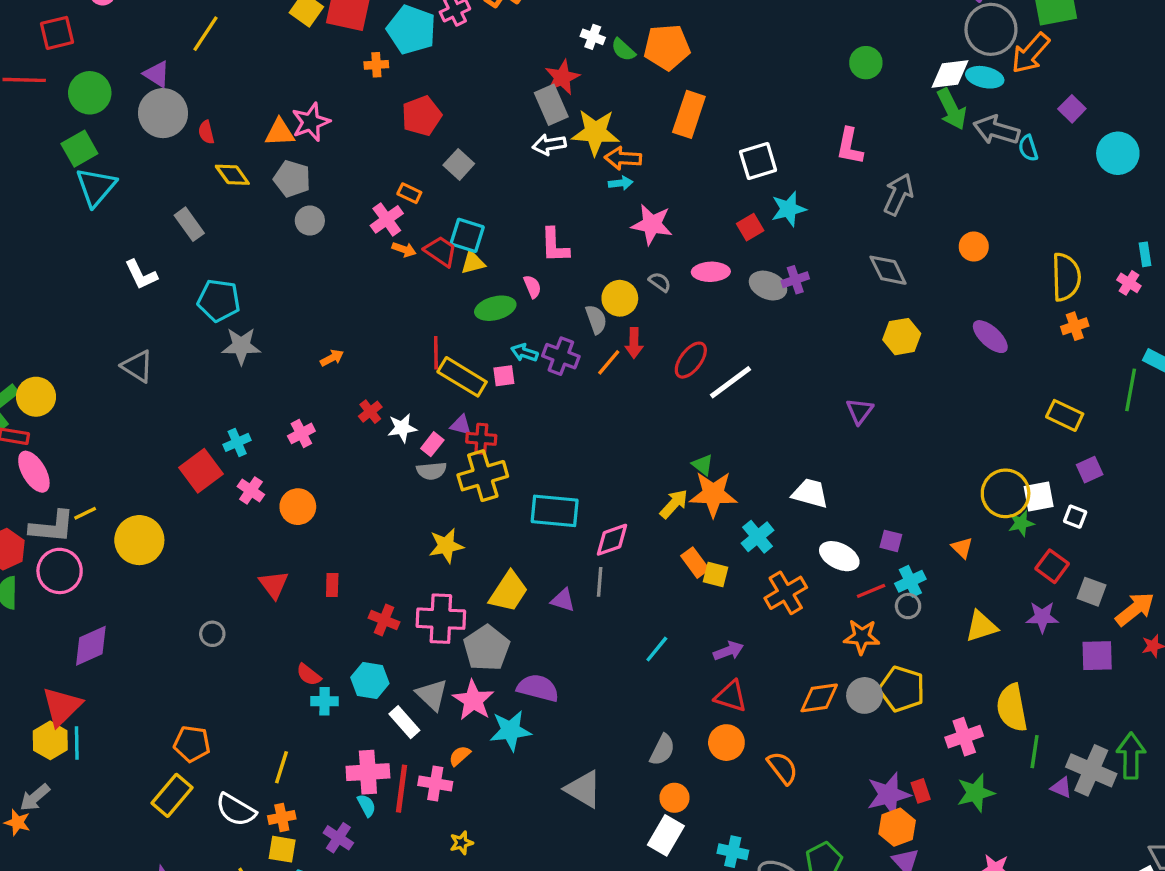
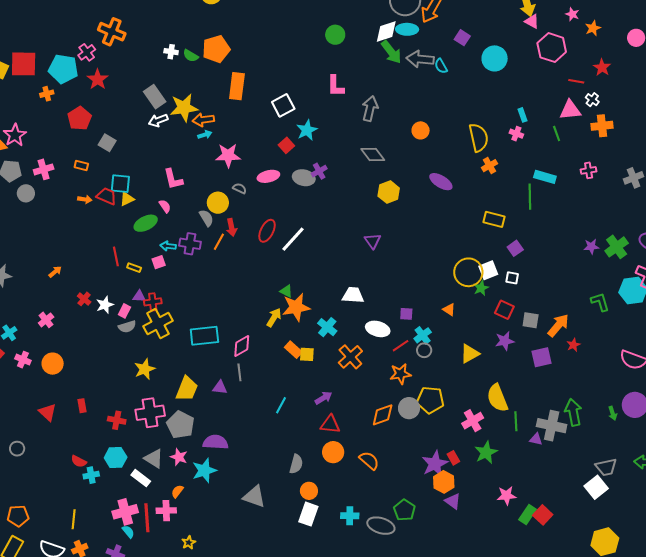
red star: (562, 77) -> (98, 79), moved
pink cross: (387, 219) -> (44, 169), moved, turned 30
yellow rectangle: (462, 377) -> (134, 268), size x0.5
pink star: (473, 700) -> (179, 457), size x0.7

